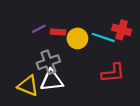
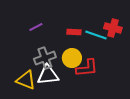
red rectangle: (58, 32) -> (74, 32), moved
yellow circle: (77, 38) -> (72, 58), moved
red L-shape: (113, 73) -> (87, 68), moved

